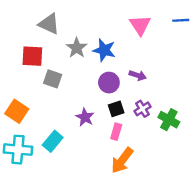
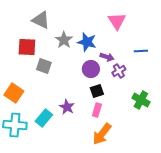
blue line: (181, 20) -> (141, 51), moved
purple arrow: (138, 75) -> (107, 57), moved
purple cross: (142, 109) -> (119, 71), moved
purple star: (85, 117) -> (67, 107), moved

